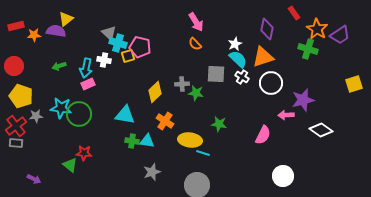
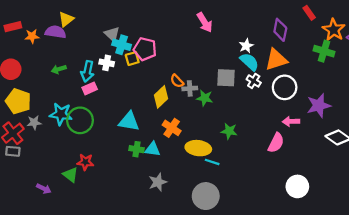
orange semicircle: (195, 44) -> (177, 81), moved
pink arrow: (286, 115) -> (291, 121), moved
purple arrow: (34, 179) -> (44, 189), moved

